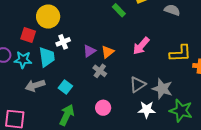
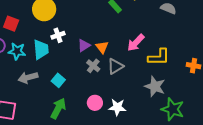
red square: (28, 35) -> (11, 24), moved
orange triangle: (108, 52) -> (102, 47), turned -32
yellow L-shape: (180, 53) -> (159, 57), moved
gray triangle: (138, 85) -> (115, 66), moved
white star: (147, 110) -> (117, 107), moved

